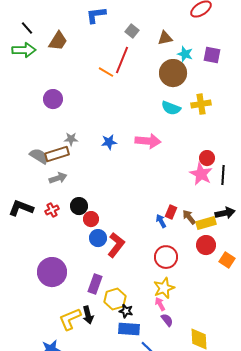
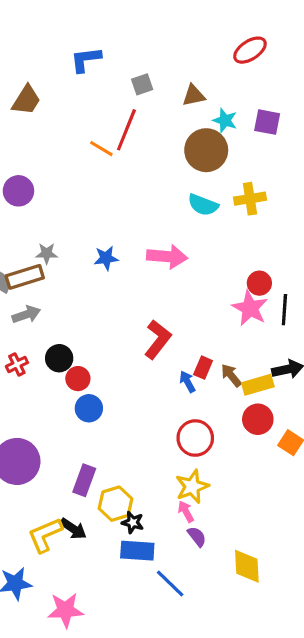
gray square: (132, 31) -> (142, 84), turned 32
red L-shape: (116, 245) -> (158, 339), moved
black arrow: (88, 315) -> (73, 529), turned -42

